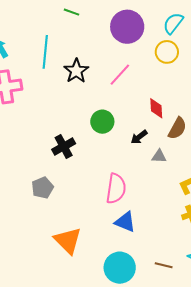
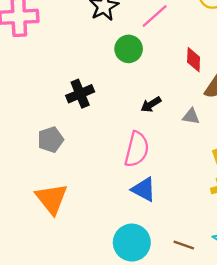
green circle: (102, 122) -> (129, 49), moved
black arrow: (139, 137) -> (151, 104), moved
orange triangle: (68, 241) -> (52, 199), moved

